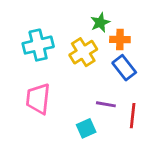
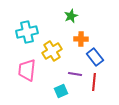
orange cross: (120, 39) -> (81, 39), moved
yellow cross: (83, 52) -> (52, 51), moved
blue rectangle: (124, 68) -> (95, 57), moved

